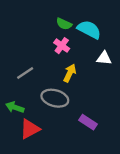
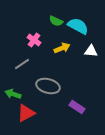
pink cross: (62, 46) -> (34, 40), moved
yellow arrow: (70, 73) -> (62, 48), moved, turned 42

